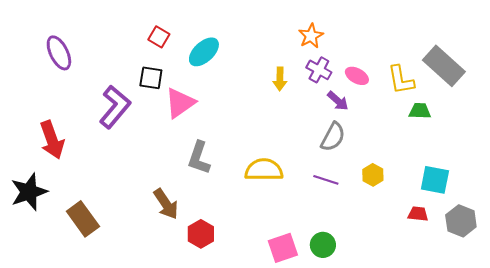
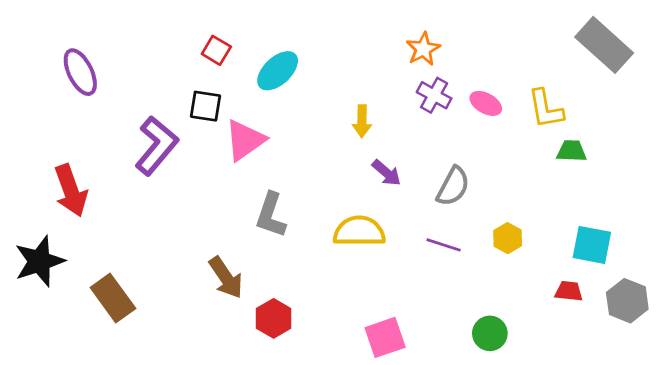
gray rectangle: (444, 66) -> (604, 45), moved
yellow arrow: (280, 79) -> (362, 121), moved
purple arrow: (338, 101) -> (386, 173), moved
green circle: (323, 245) -> (490, 333), moved

